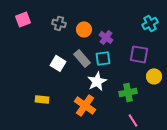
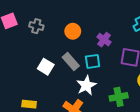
gray cross: (59, 23) -> (36, 26), moved
purple cross: (106, 37) -> (104, 40), moved

